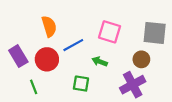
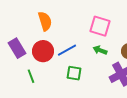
blue line: (73, 45) -> (67, 50), moved
green arrow: (100, 62) -> (100, 50), moved

